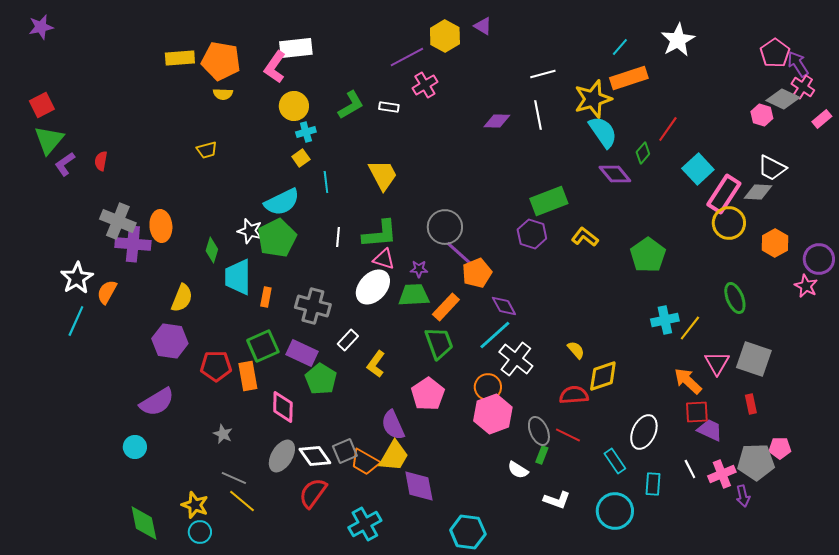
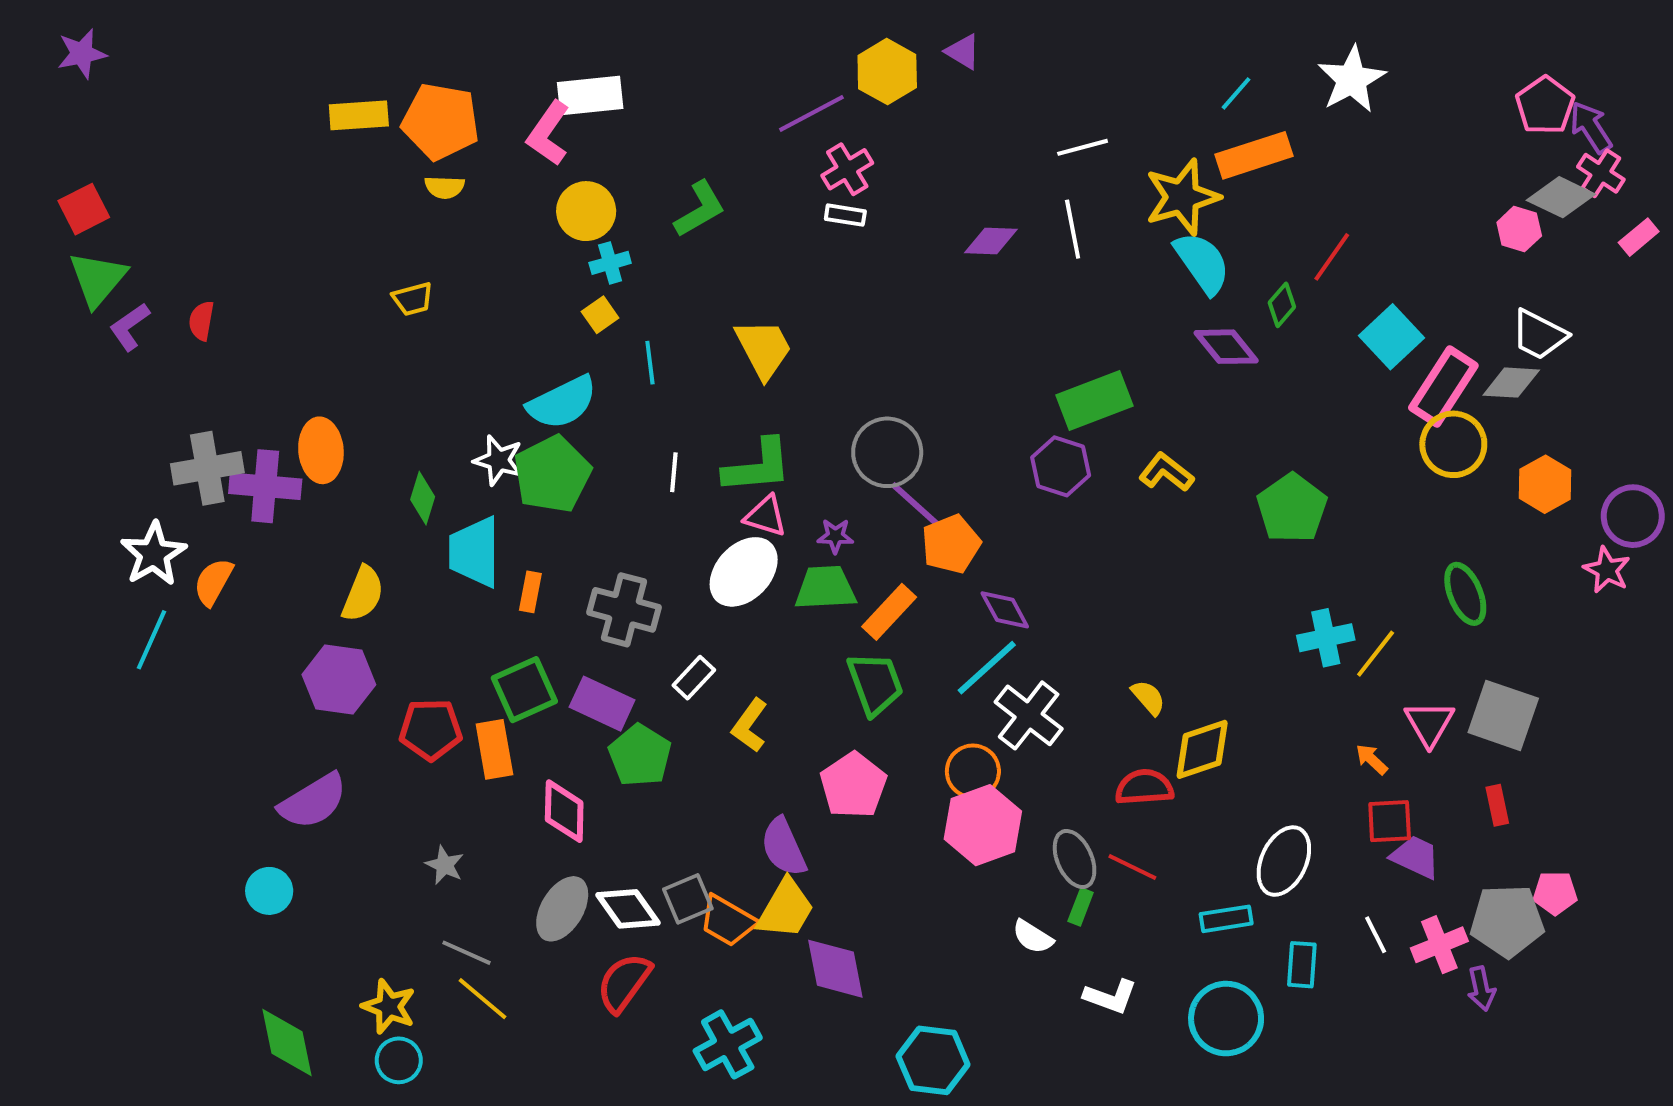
white rectangle: (389, 107) -> (845, 215), moved
gray cross: (118, 221) -> (207, 468), moved, turned -32
orange arrow: (688, 381) -> (1372, 759), size x0.6
cyan rectangle: (615, 461) -> (1226, 919), turned -65

